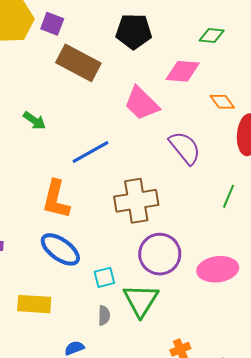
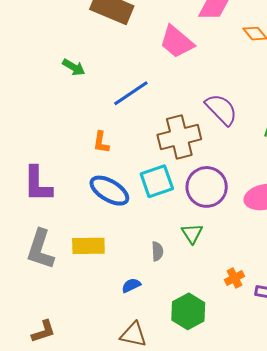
purple semicircle: (185, 148) -> (221, 109), moved
orange L-shape: (56, 199) -> (101, 142), size x0.6
cyan square: (104, 277) -> (157, 181), moved, size x1.6
green triangle: (141, 300) -> (192, 233), size x0.6

